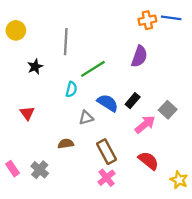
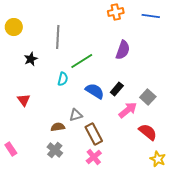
orange cross: (147, 20) -> (116, 12), moved
gray triangle: (86, 118) -> (76, 115), moved
red semicircle: (148, 161) -> (148, 132), moved
gray cross: (40, 170) -> (55, 150), moved

